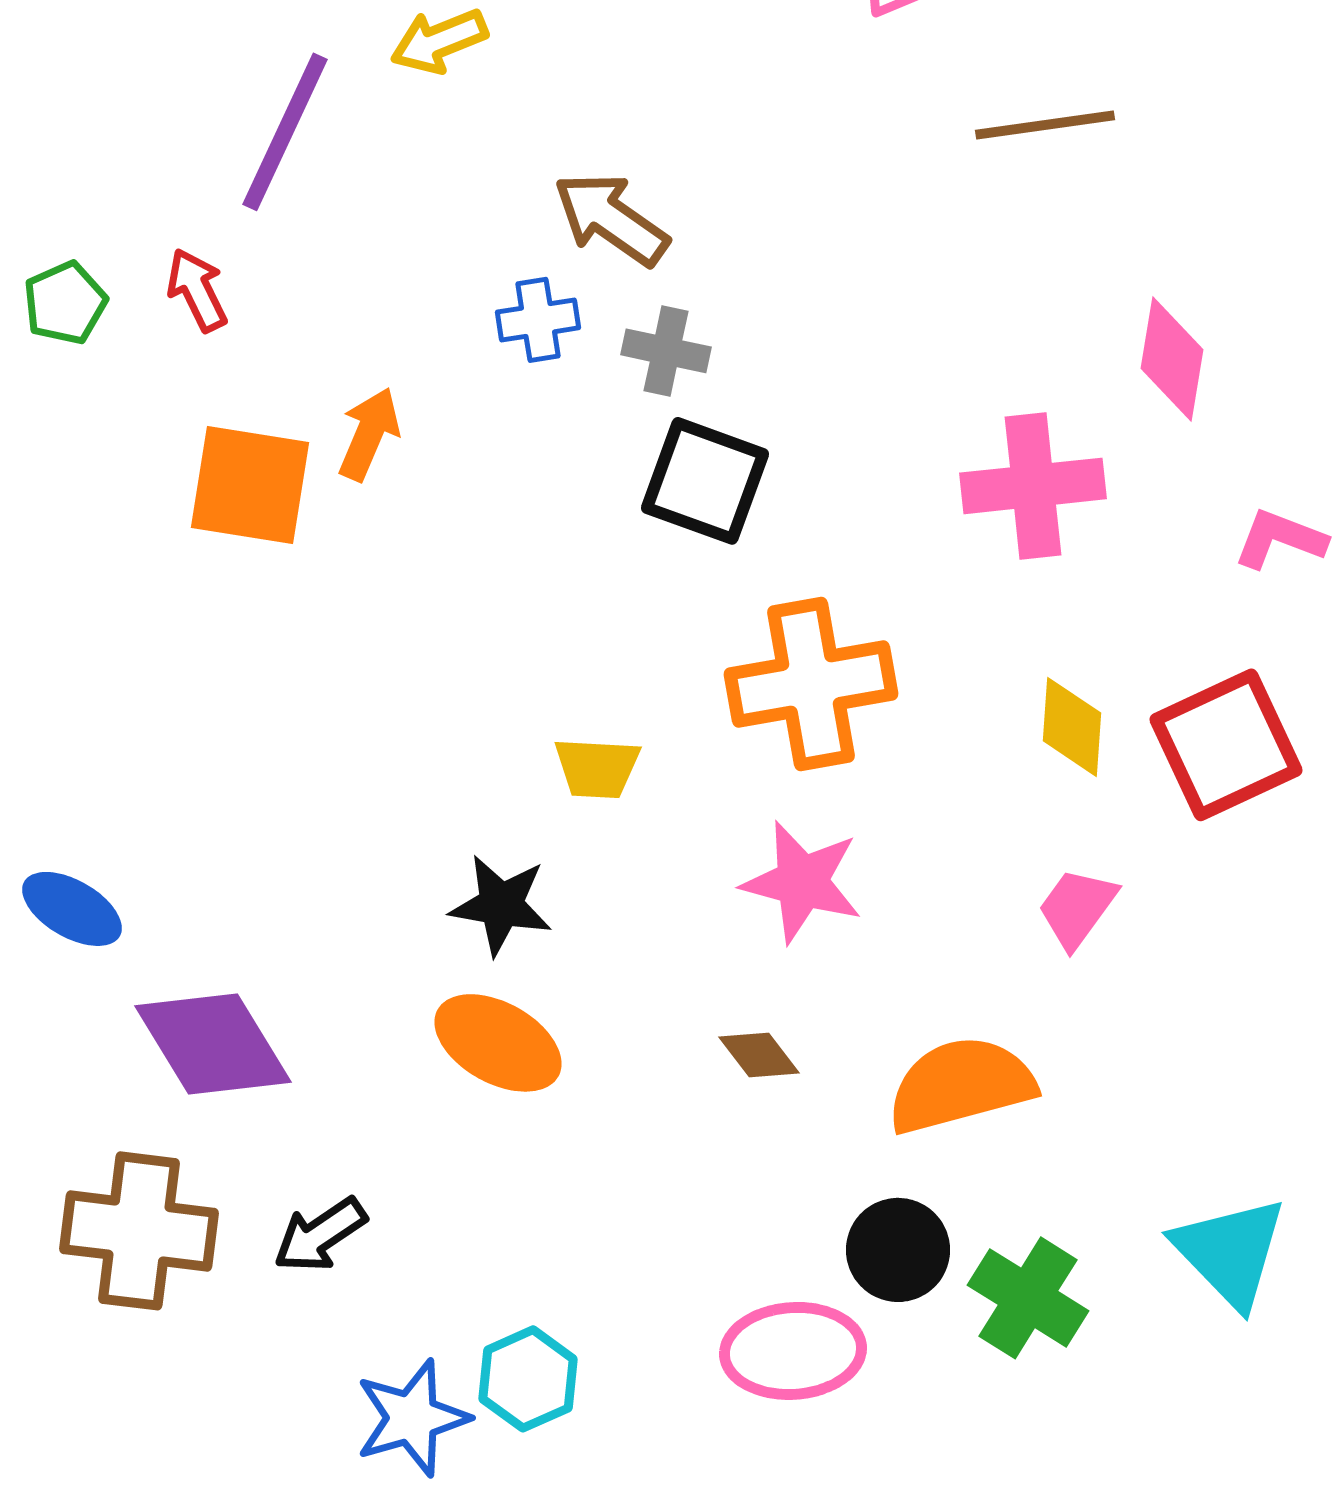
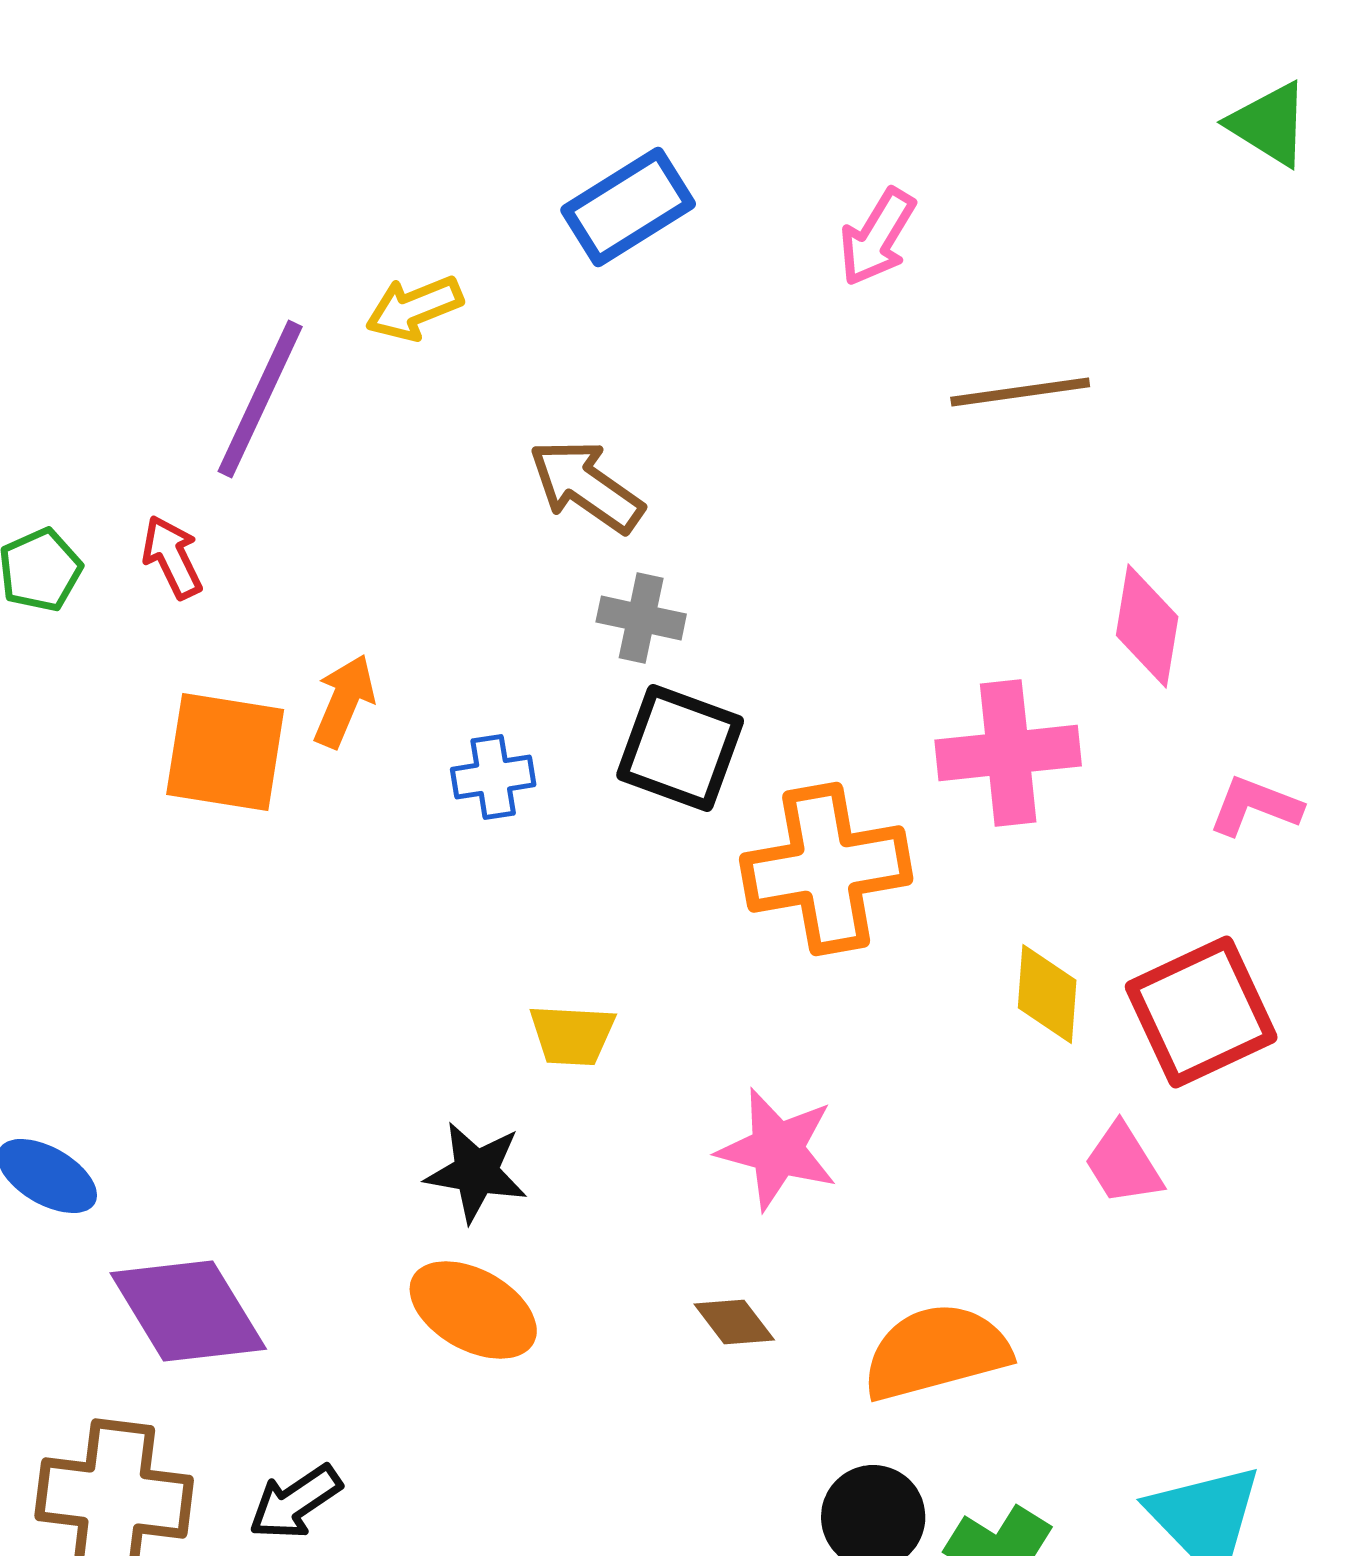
blue cross: (538, 320) -> (493, 777), moved
orange cross: (811, 684) -> (826, 869), moved
pink trapezoid: (1077, 908) -> (1123, 1164), moved, turned -68

